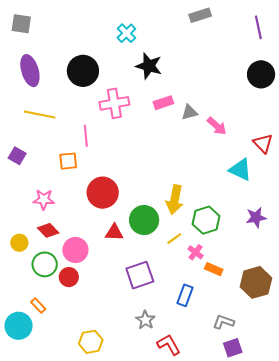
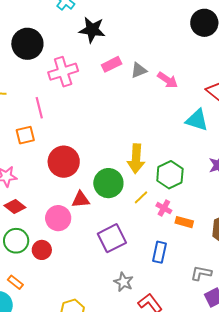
pink circle: (75, 250) -> (58, 218), moved

